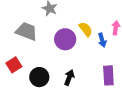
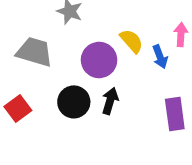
black circle: (39, 77) -> (74, 102), moved
black arrow: (69, 78) -> (110, 101), moved

